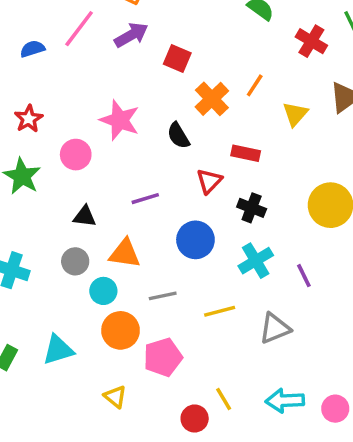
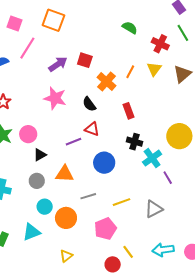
purple arrow: (131, 35) -> (58, 64), moved
yellow triangle: (295, 114) -> (154, 69), moved
red rectangle: (246, 153) -> (128, 111), turned 63
pink circle: (76, 155) -> (28, 134), moved
red triangle: (209, 181) -> (92, 129), moved, turned -49
black triangle: (85, 216) -> (40, 155), turned -32
cyan cross: (256, 261) -> (152, 158), moved
cyan circle: (103, 291) -> (45, 207), moved
pink pentagon: (163, 357) -> (105, 229), moved
yellow triangle: (115, 397) -> (66, 256), turned 48

